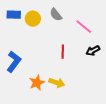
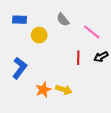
yellow circle: (33, 19) -> (39, 35), moved
red line: (63, 52) -> (78, 58), moved

